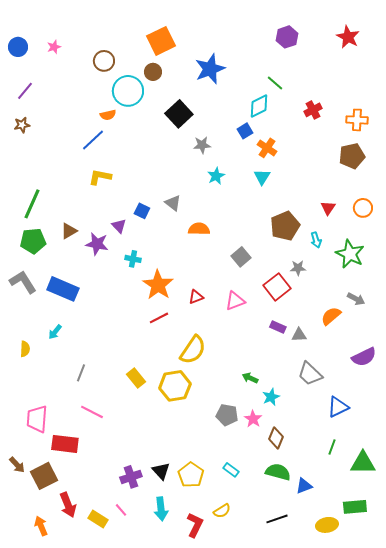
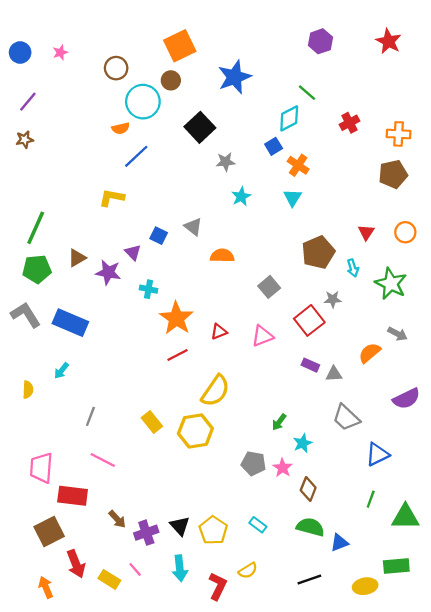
blue line: (93, 140) -> (136, 156), moved
green arrow: (250, 378) -> (279, 422), turned -77
brown arrow: (17, 465) -> (117, 519), moved

